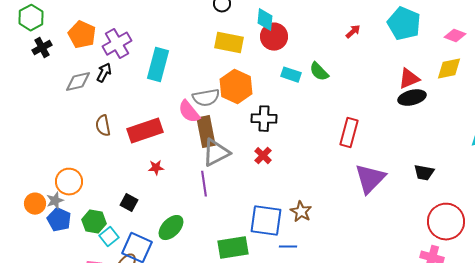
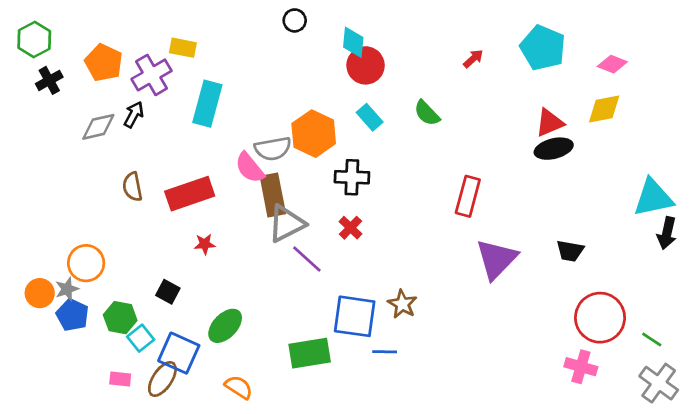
yellow rectangle: (229, 43) -> (183, 48), moved, size x0.7
cyan rectangle: (291, 75) -> (370, 117), moved, turned 30
purple line: (204, 184) -> (307, 259), moved, turned -40

